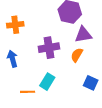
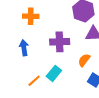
orange semicircle: (77, 55) -> (84, 60), moved
orange line: (28, 92) -> (34, 81), turned -48

